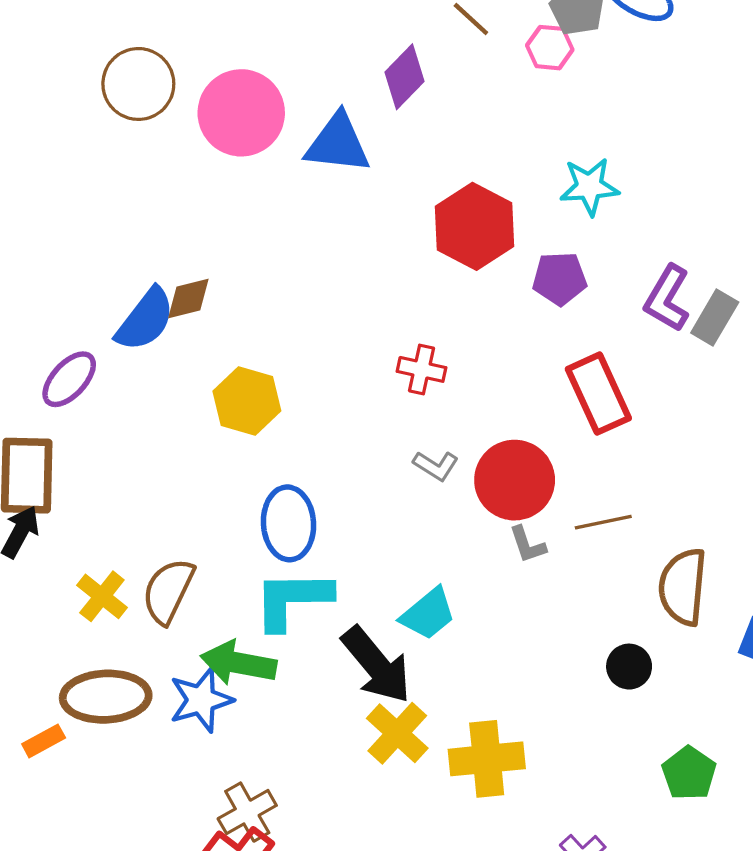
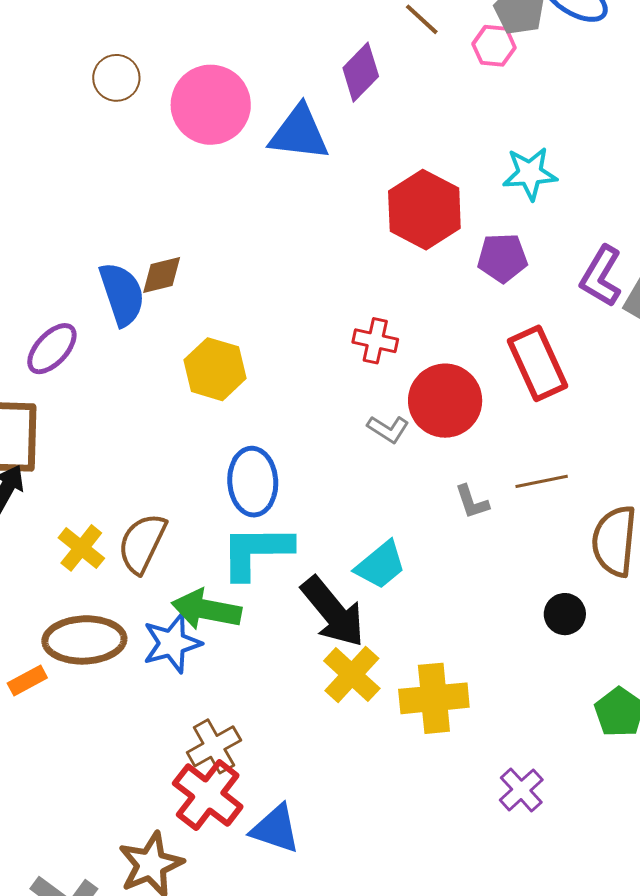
brown circle: (138, 84) -> (116, 78), size x0.7
blue semicircle: (145, 320) -> (122, 294), turned -56
red circle: (515, 480) -> (445, 401), moved

